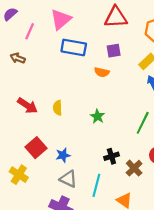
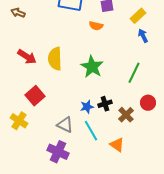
yellow semicircle: (58, 108) -> (55, 59), size x1.6
green star: (97, 116) -> (92, 67), size x1.6
blue star: (63, 155) -> (87, 107), moved
cyan line: (96, 185) -> (91, 131), turned -45

